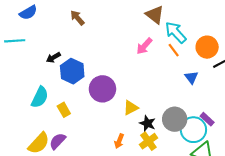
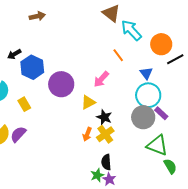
brown arrow: (77, 18) -> (37, 16), turned 119
pink arrow: (144, 46) -> (101, 79), moved
orange line: (174, 50) -> (118, 55), moved
gray circle: (175, 119) -> (143, 117), moved
cyan circle: (193, 130) -> (148, 95), moved
orange arrow: (119, 141) -> (87, 134), moved

